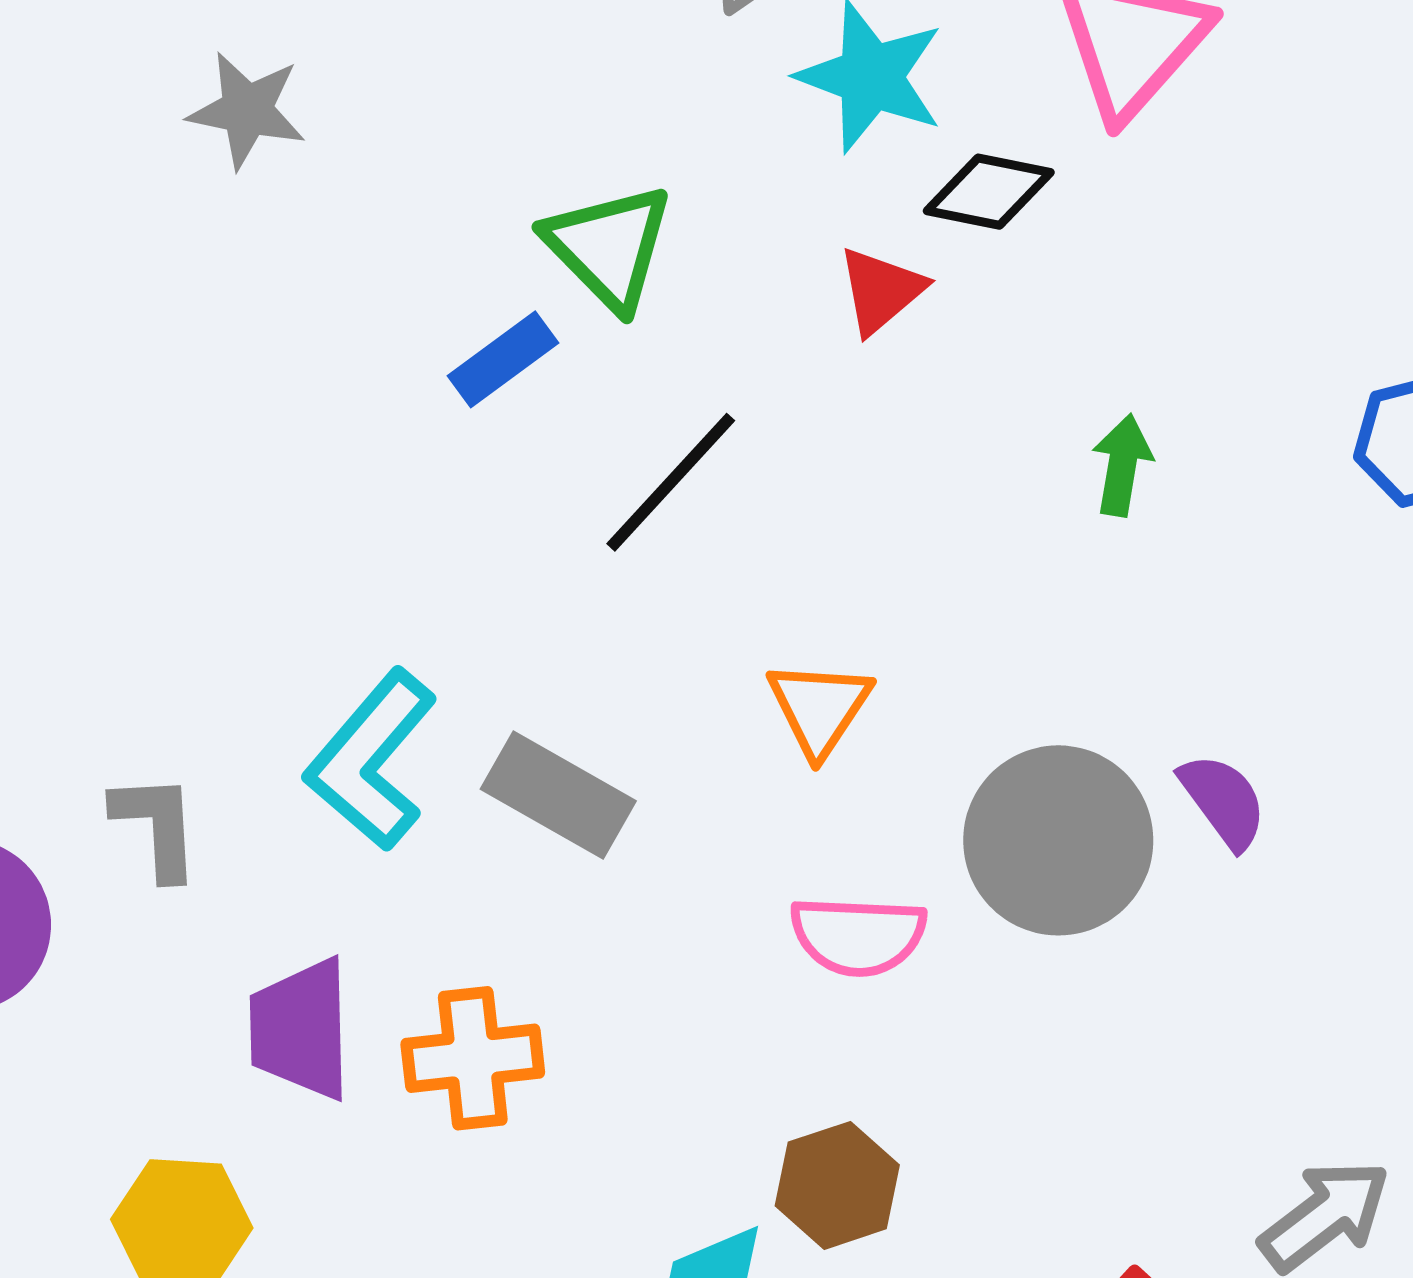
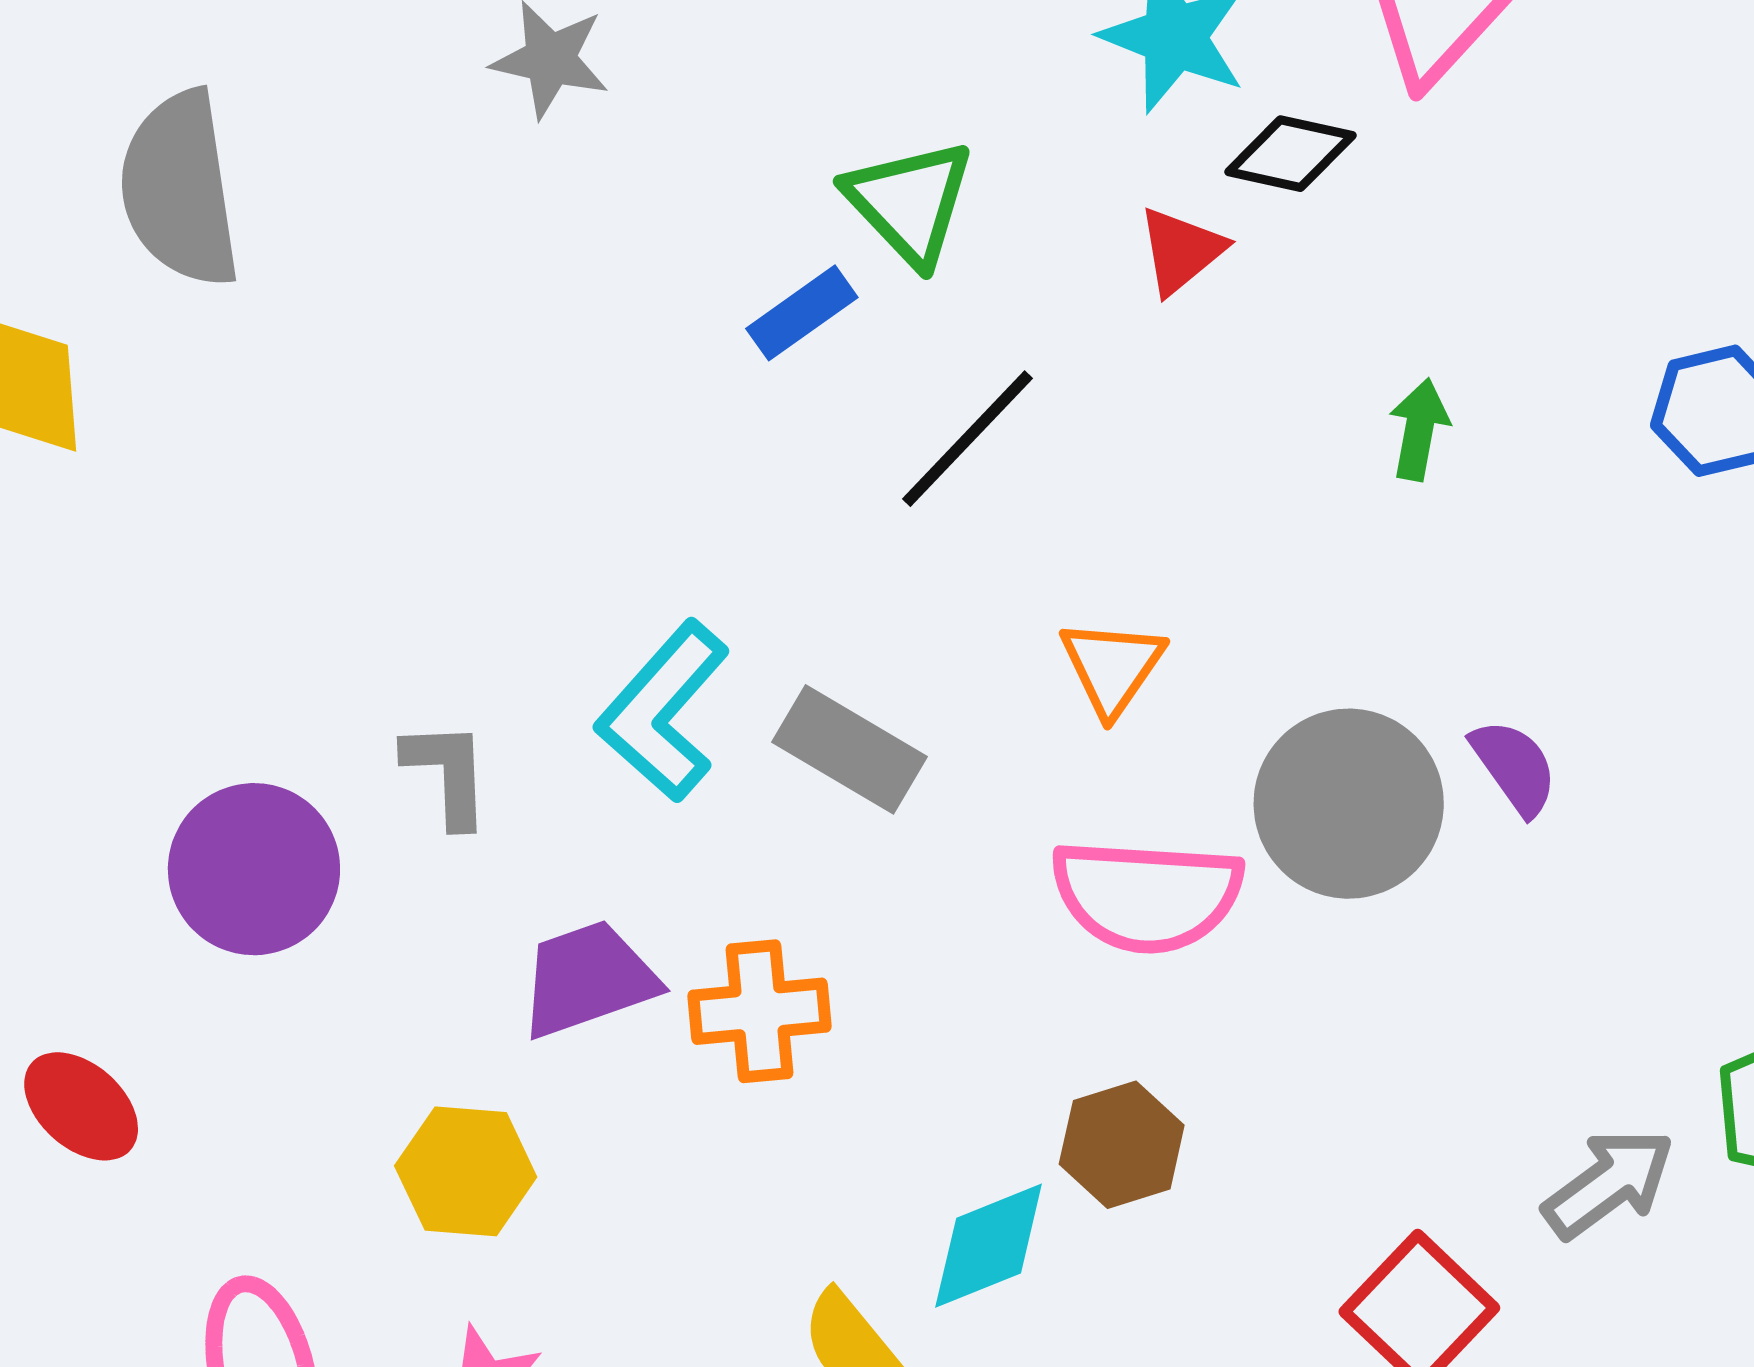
pink semicircle: (858, 936) -> (1147, 895), size x1.4
purple trapezoid: (301, 1029) -> (588, 979), turned 71

